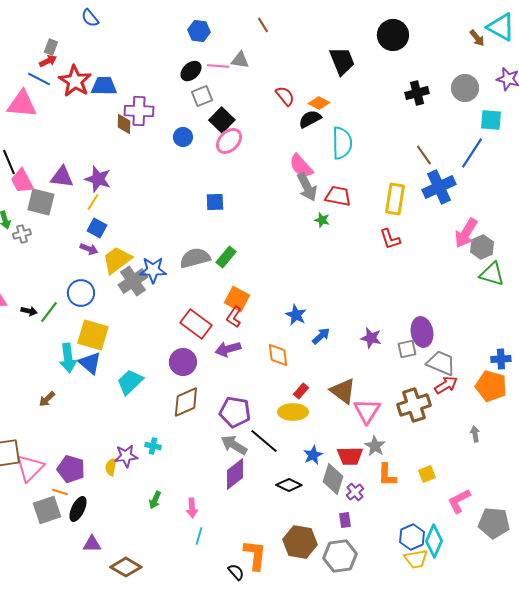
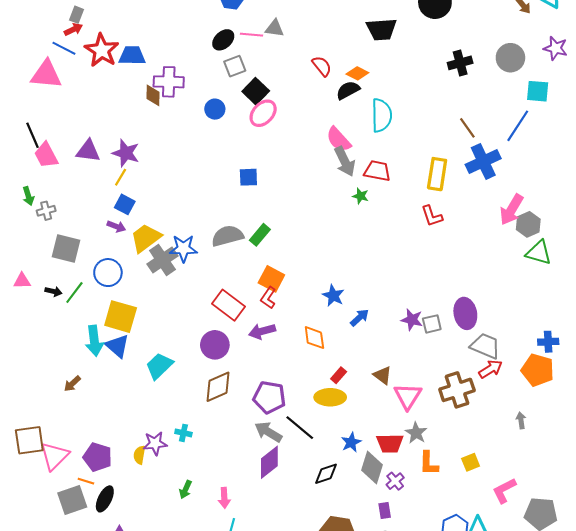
black trapezoid: (342, 61) -> (382, 29), turned 108
gray square: (41, 202) -> (66, 248), moved
gray square: (407, 349) -> (432, 324), moved
brown triangle: (343, 391) -> (383, 375), size x0.7
black diamond: (289, 485) -> (326, 474), turned -45

